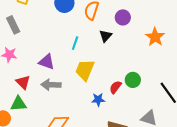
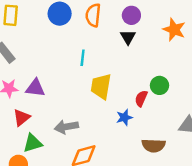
black triangle: (106, 36) -> (128, 37), moved
purple triangle: (47, 62) -> (35, 88), moved
red triangle: (23, 82) -> (22, 118), moved, turned 49
gray arrow: (51, 85) -> (66, 127), moved

